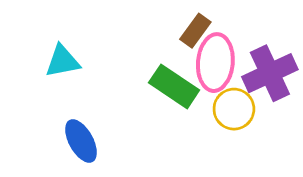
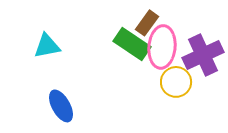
green rectangle: (174, 86) -> (132, 44), moved

